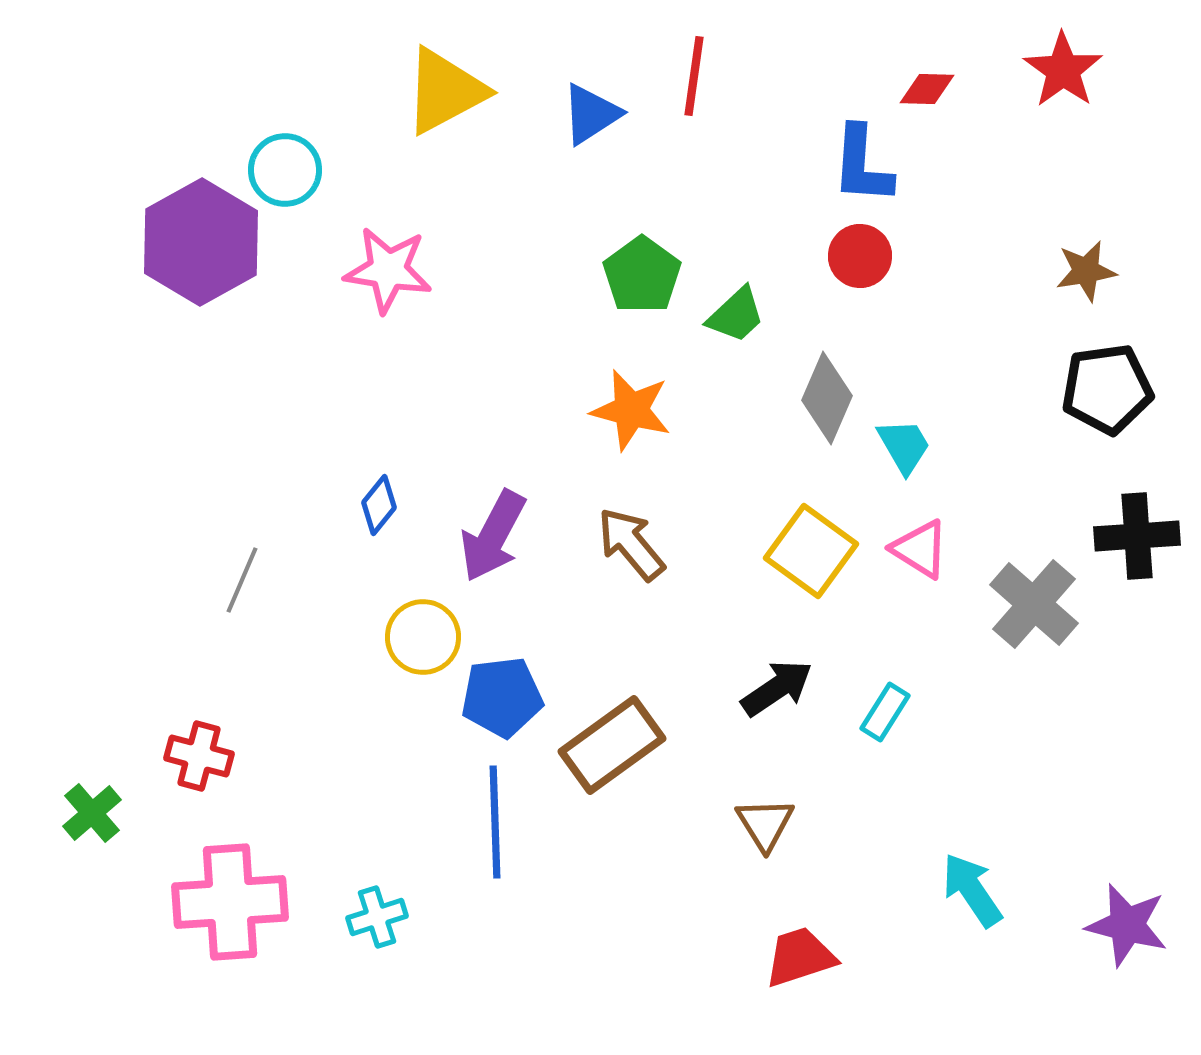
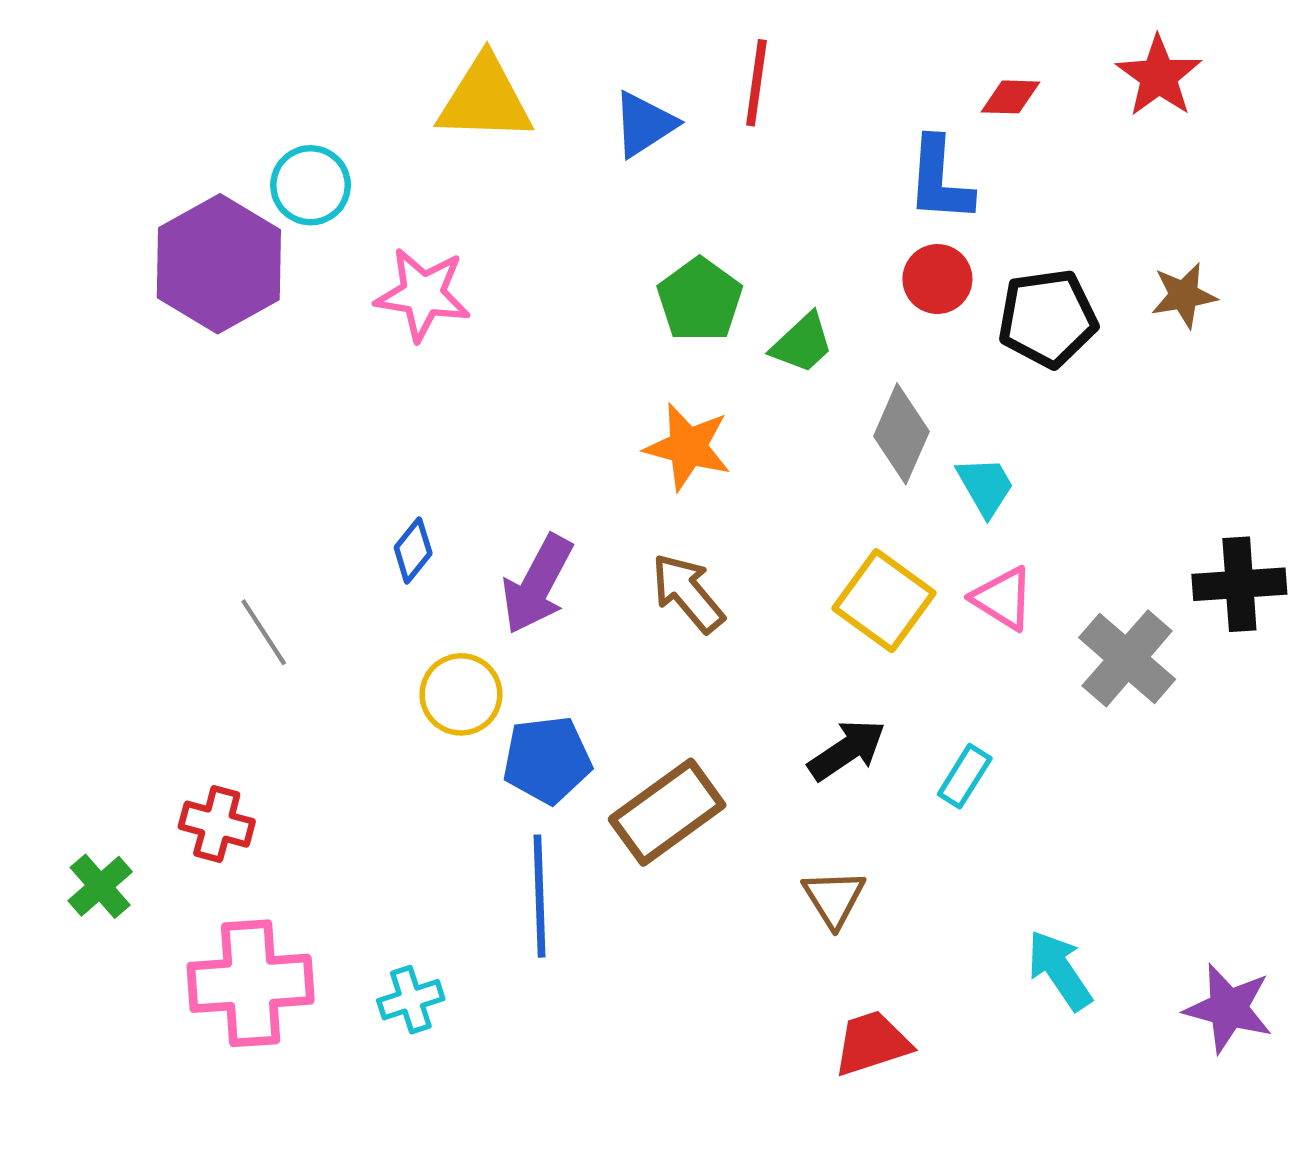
yellow triangle: (445, 91) -> (485, 99), turned 30
black pentagon: (1107, 389) -> (1048, 318), moved
gray line: (242, 580) -> (264, 632), turned -56

